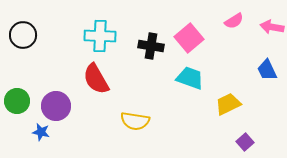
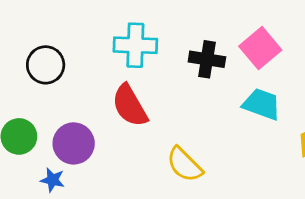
black circle: (23, 35) -> (46, 65), moved
yellow semicircle: (135, 121) -> (184, 165), turned 36

